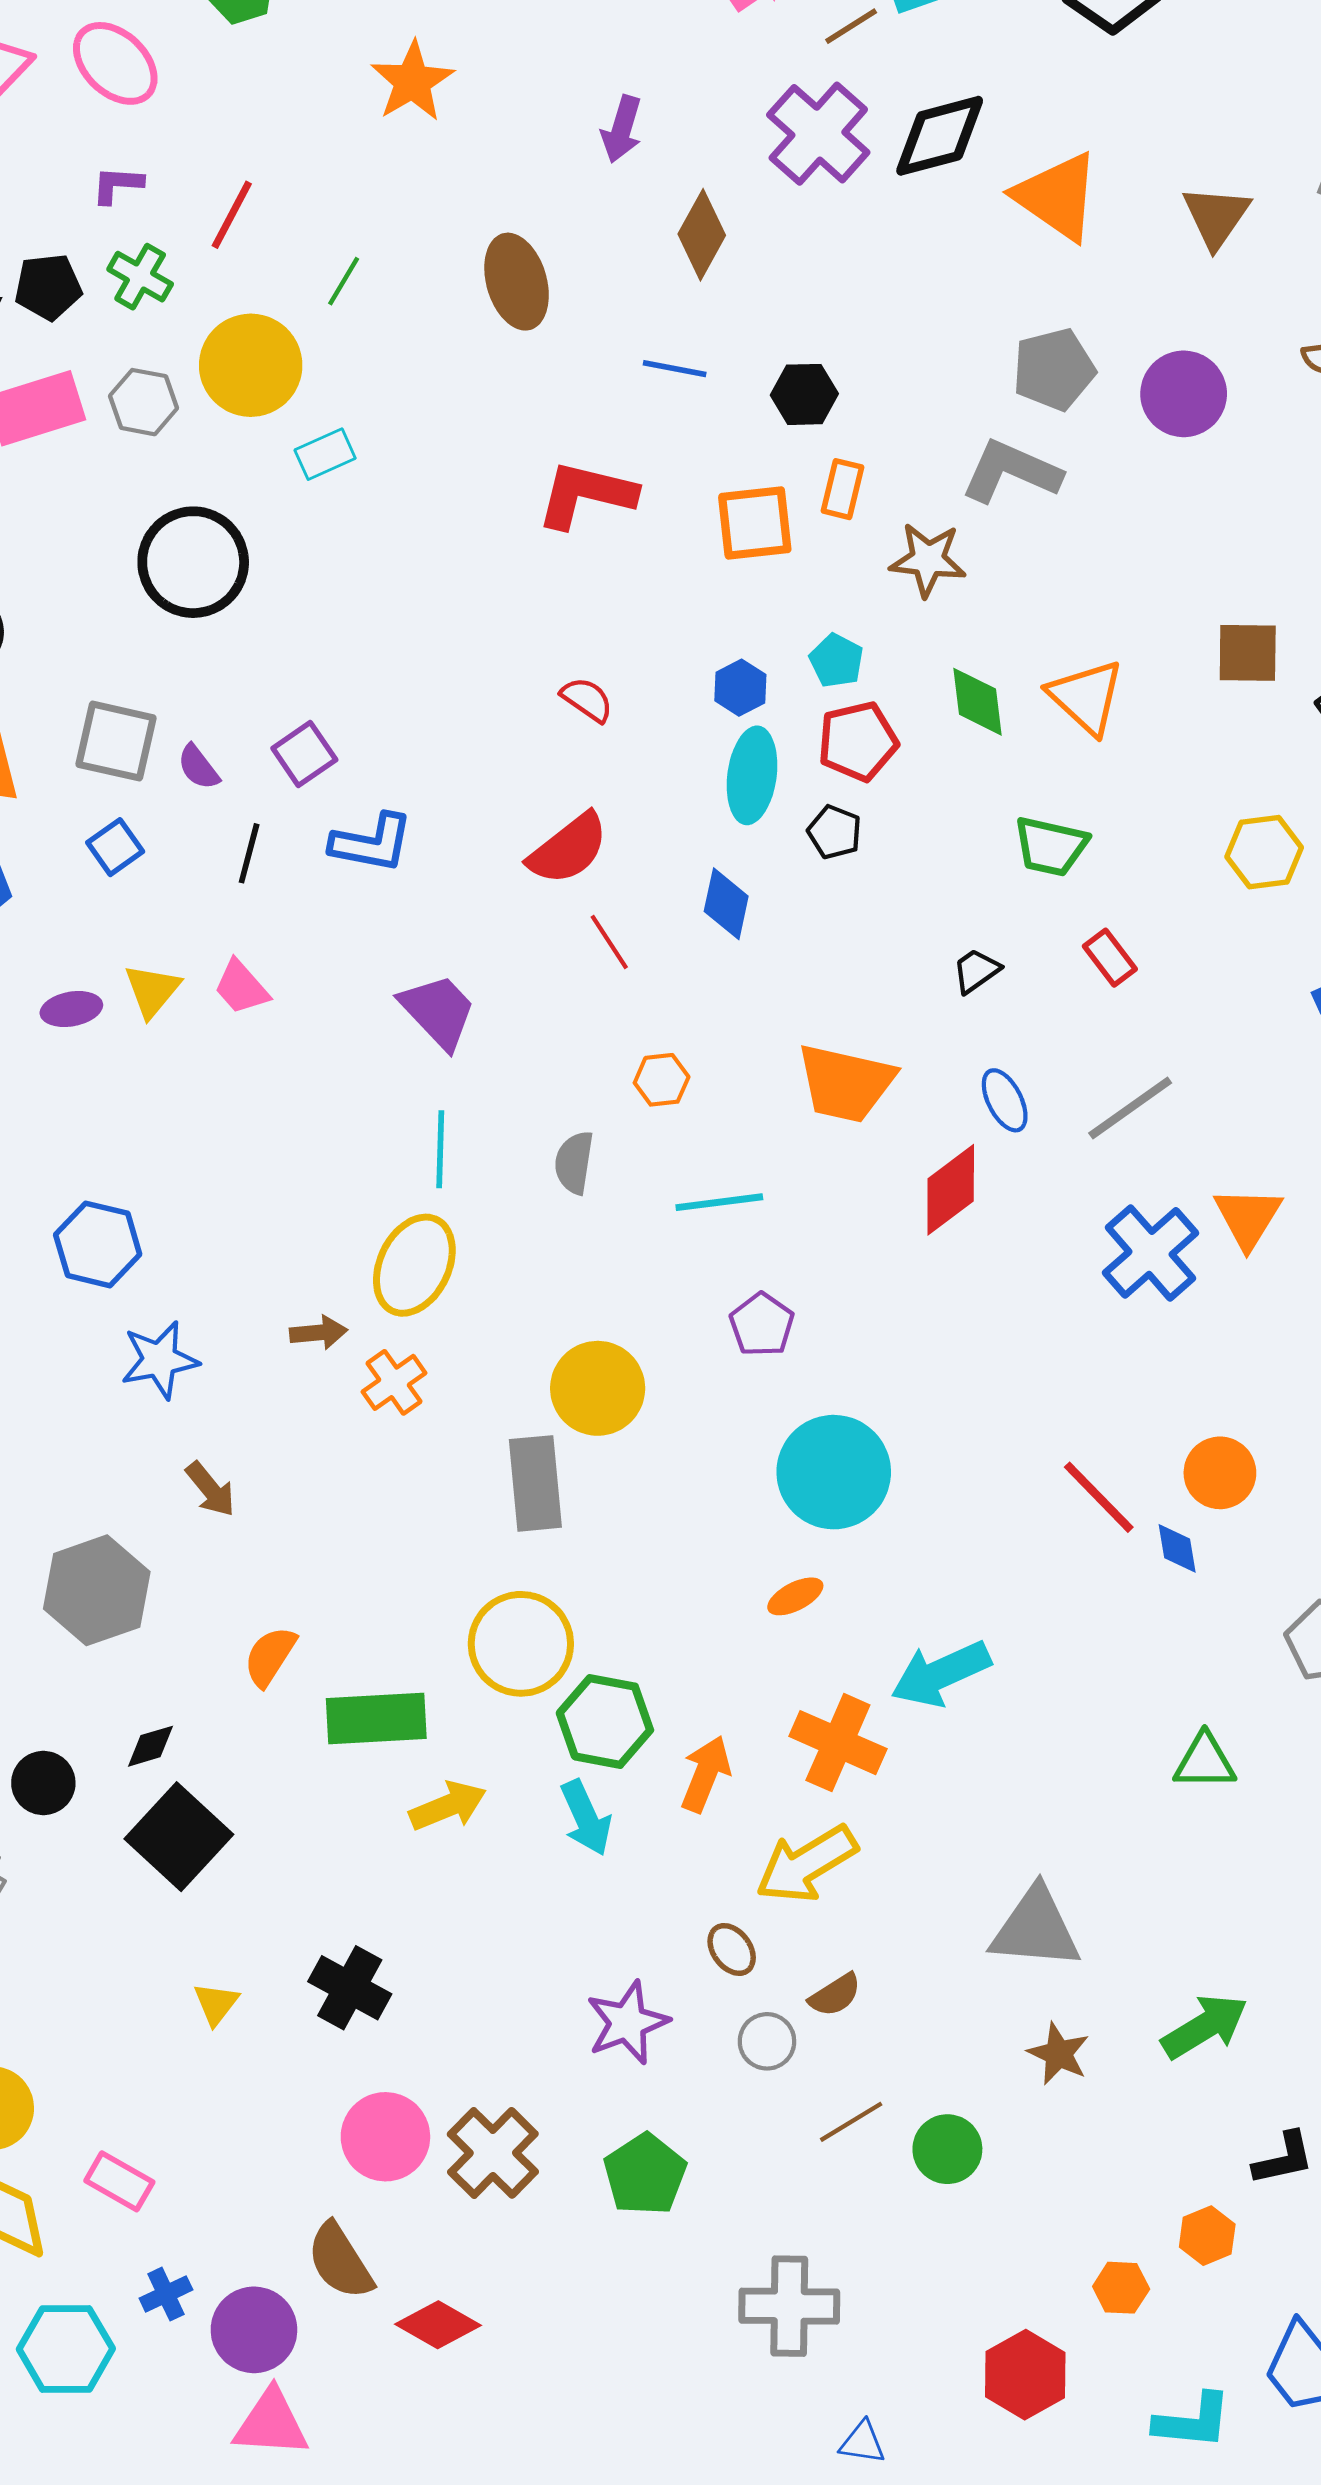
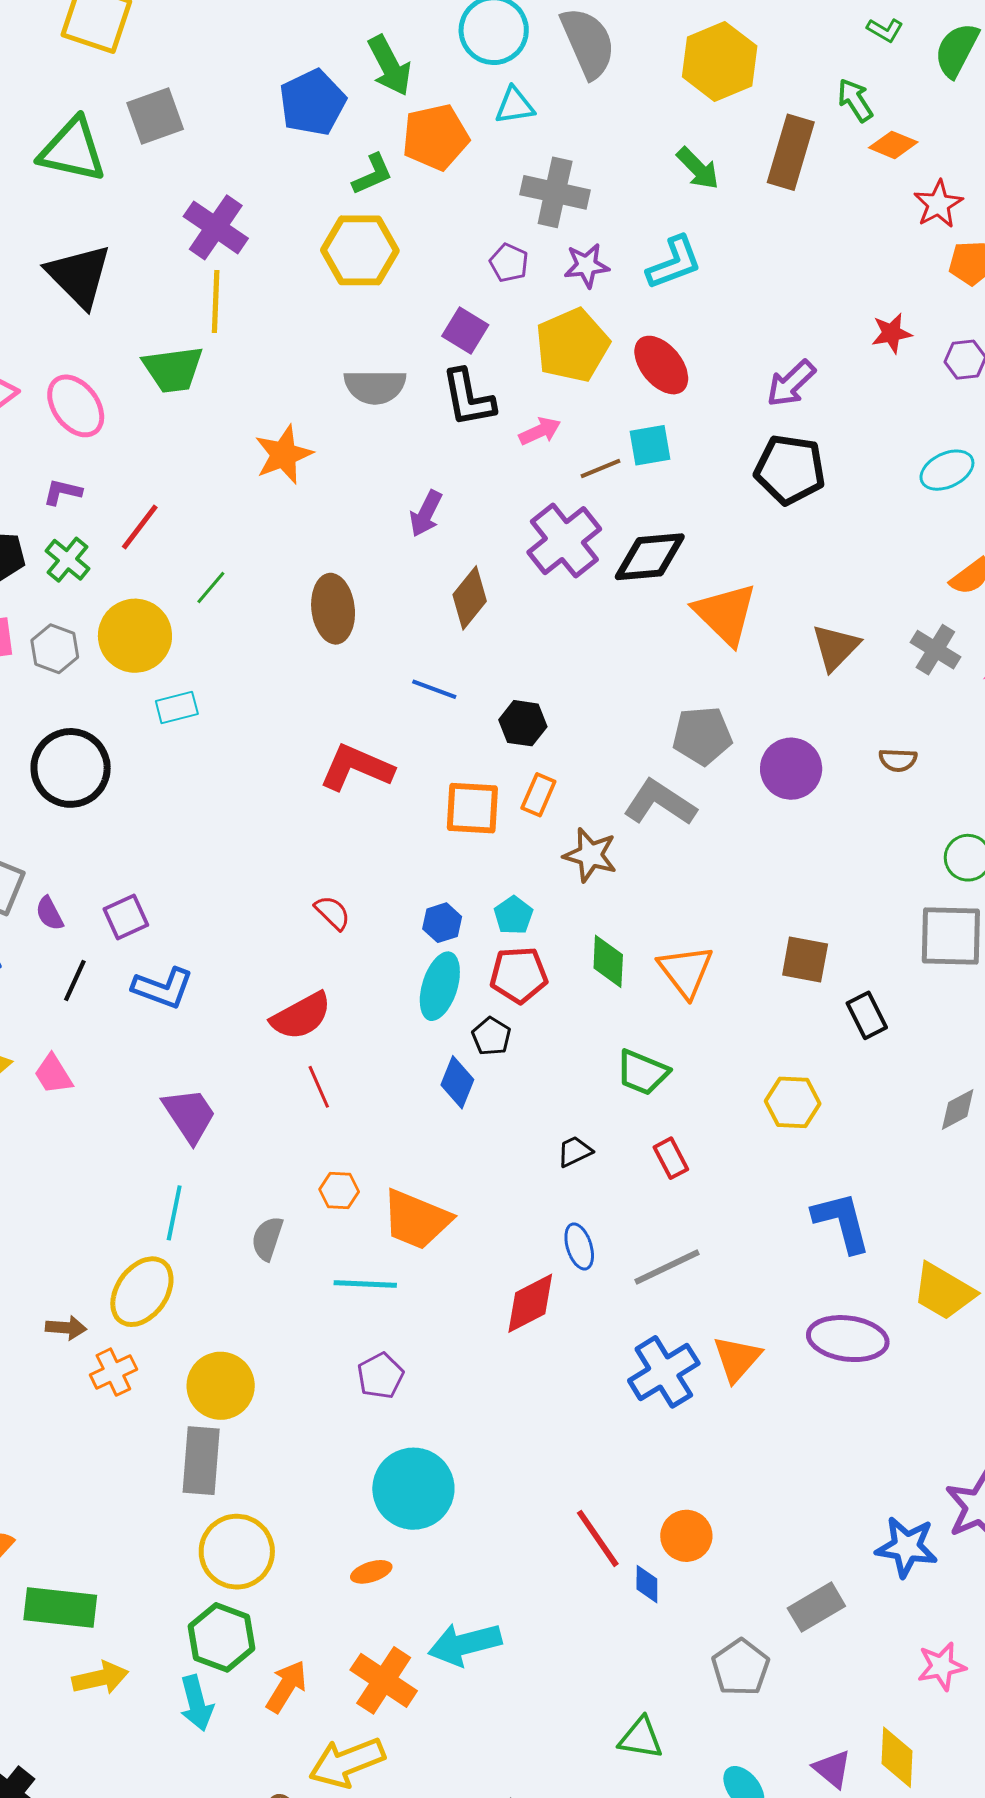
blue diamond: (726, 904) -> (457, 1082), moved
orange trapezoid: (846, 1083) -> (416, 1220), moved
yellow circle: (598, 1388) -> (221, 1386), moved
yellow circle: (521, 1644) -> (237, 1552), moved

